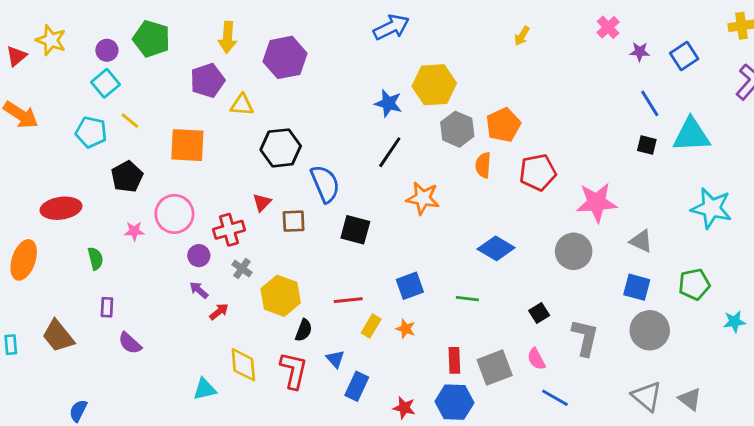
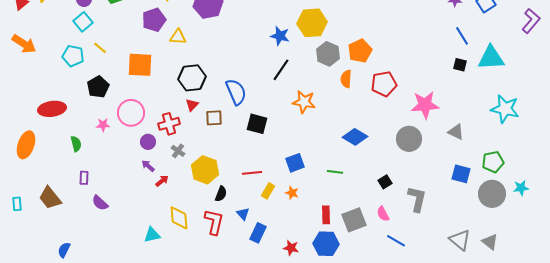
black hexagon: (281, 148) -> (192, 78), moved
blue square: (637, 287) -> (461, 174), moved
gray circle: (650, 330) -> (492, 194), moved

